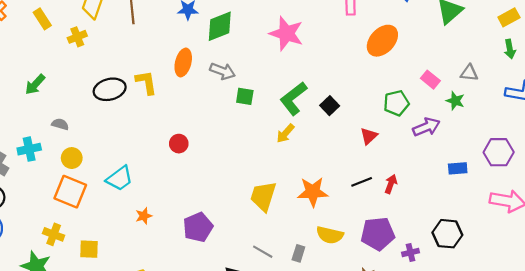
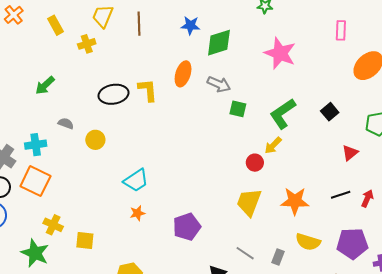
black square: (330, 106) -> (330, 112), moved
red circle: (179, 144) -> (255, 163), moved
yellow circle: (72, 158) -> (95, 140), moved
cyan trapezoid: (120, 178) -> (136, 180), moved
orange square: (70, 192) -> (35, 181), moved

